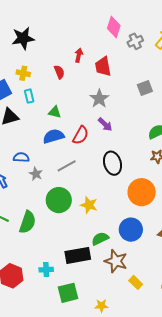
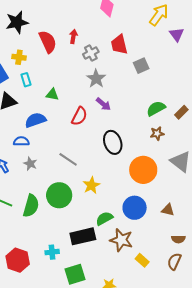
gray cross: (135, 41) -> (91, 53), moved
red trapezoid: (103, 66) -> (119, 44), moved
red semicircle: (59, 72) -> (48, 42), moved, size x1.6
blue semicircle: (54, 136) -> (35, 120), moved
gray line: (67, 166) -> (68, 159), moved, turned 66
gray star: (36, 174) -> (30, 164), moved
green circle: (59, 200) -> (59, 195), moved
yellow star: (89, 205) -> (91, 185), turned 30

